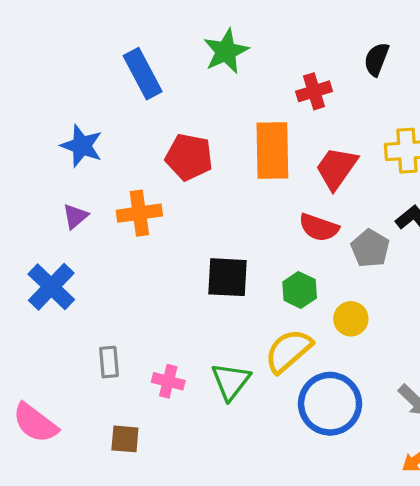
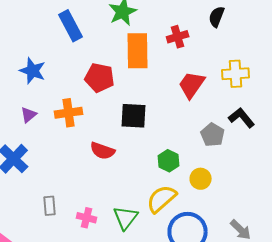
orange rectangle: (272, 151) -> (138, 51), moved
red semicircle: (319, 227) -> (103, 151), moved
black square: (227, 277) -> (134, 116), moved

